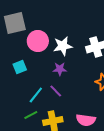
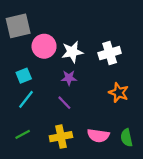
cyan line: (36, 95) -> (26, 99), moved
green line: (31, 115) -> (23, 134), moved

